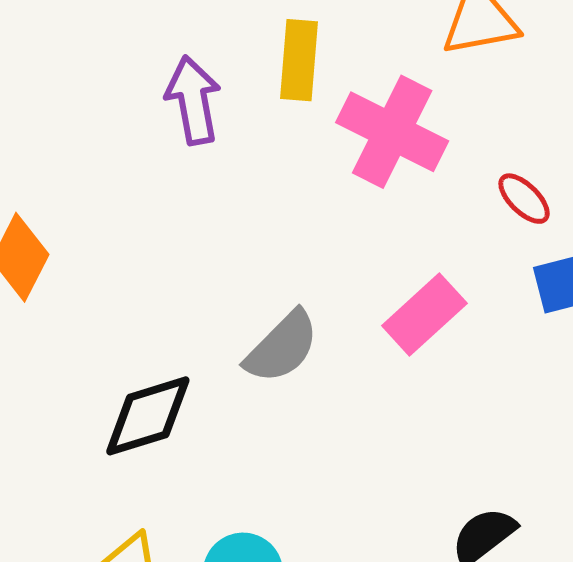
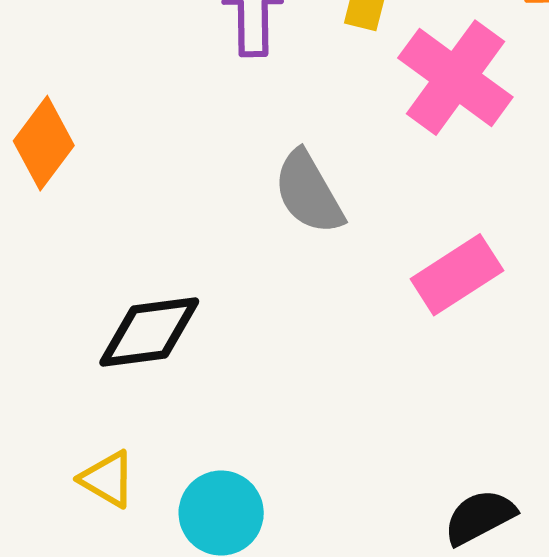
gray semicircle: (282, 347) -> (309, 192), moved, turned 96

